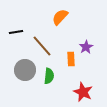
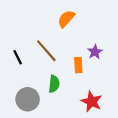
black line: (16, 32) -> (18, 57), moved, turned 72
gray circle: (25, 70) -> (28, 99), moved

